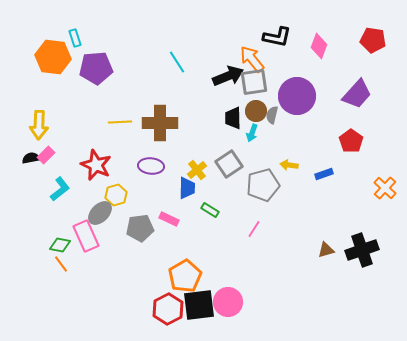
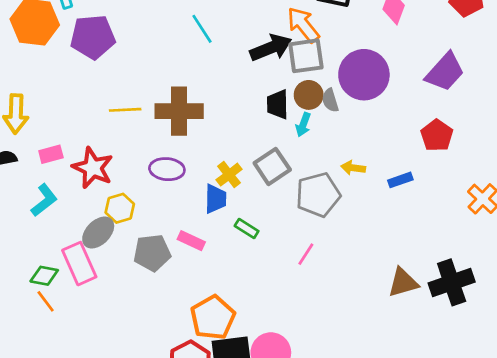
gray semicircle: (272, 115) -> (330, 100), turned -30
pink rectangle: (46, 155) -> (51, 154), moved, turned 30
brown triangle: (326, 250) -> (403, 282), size x1.4

